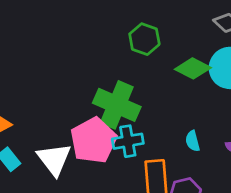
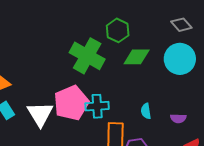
green diamond: (193, 68) -> (137, 57), moved, turned -32
green cross: (117, 105) -> (87, 56), moved

